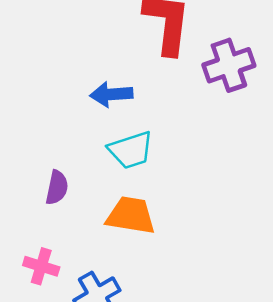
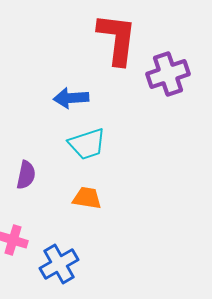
orange trapezoid: (131, 215) -> (87, 198), size x0.7

